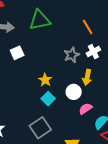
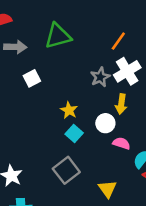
orange line: (88, 27) -> (118, 41), turned 70
white cross: (93, 52) -> (127, 71), size x1.5
pink semicircle: (86, 109) -> (121, 143), turned 56

